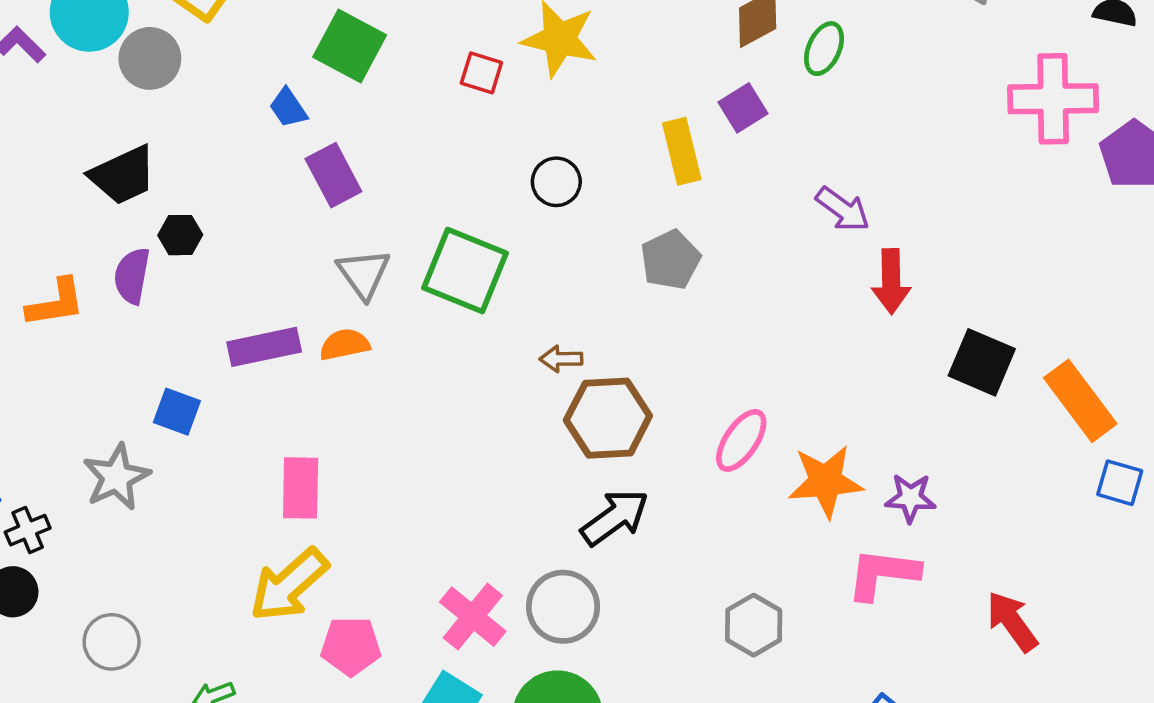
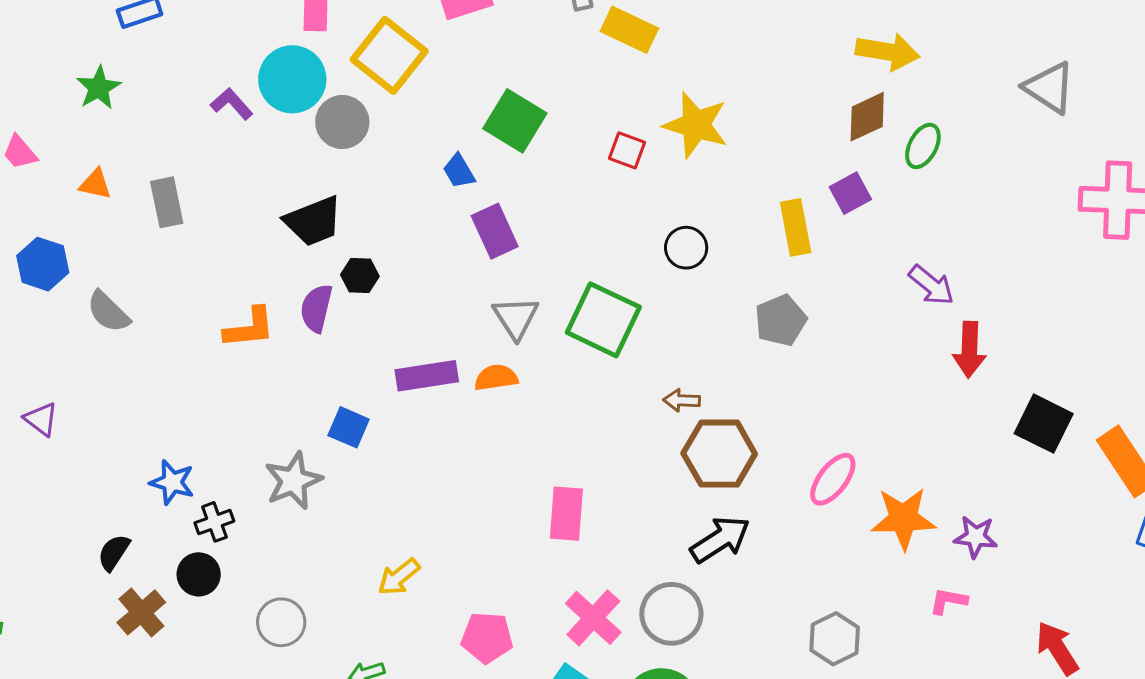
pink rectangle: (301, 488) -> (566, 514), moved
pink L-shape: (883, 574) -> (948, 601), size x0.6
yellow arrow: (289, 585) -> (399, 577), moved, size x0.6

